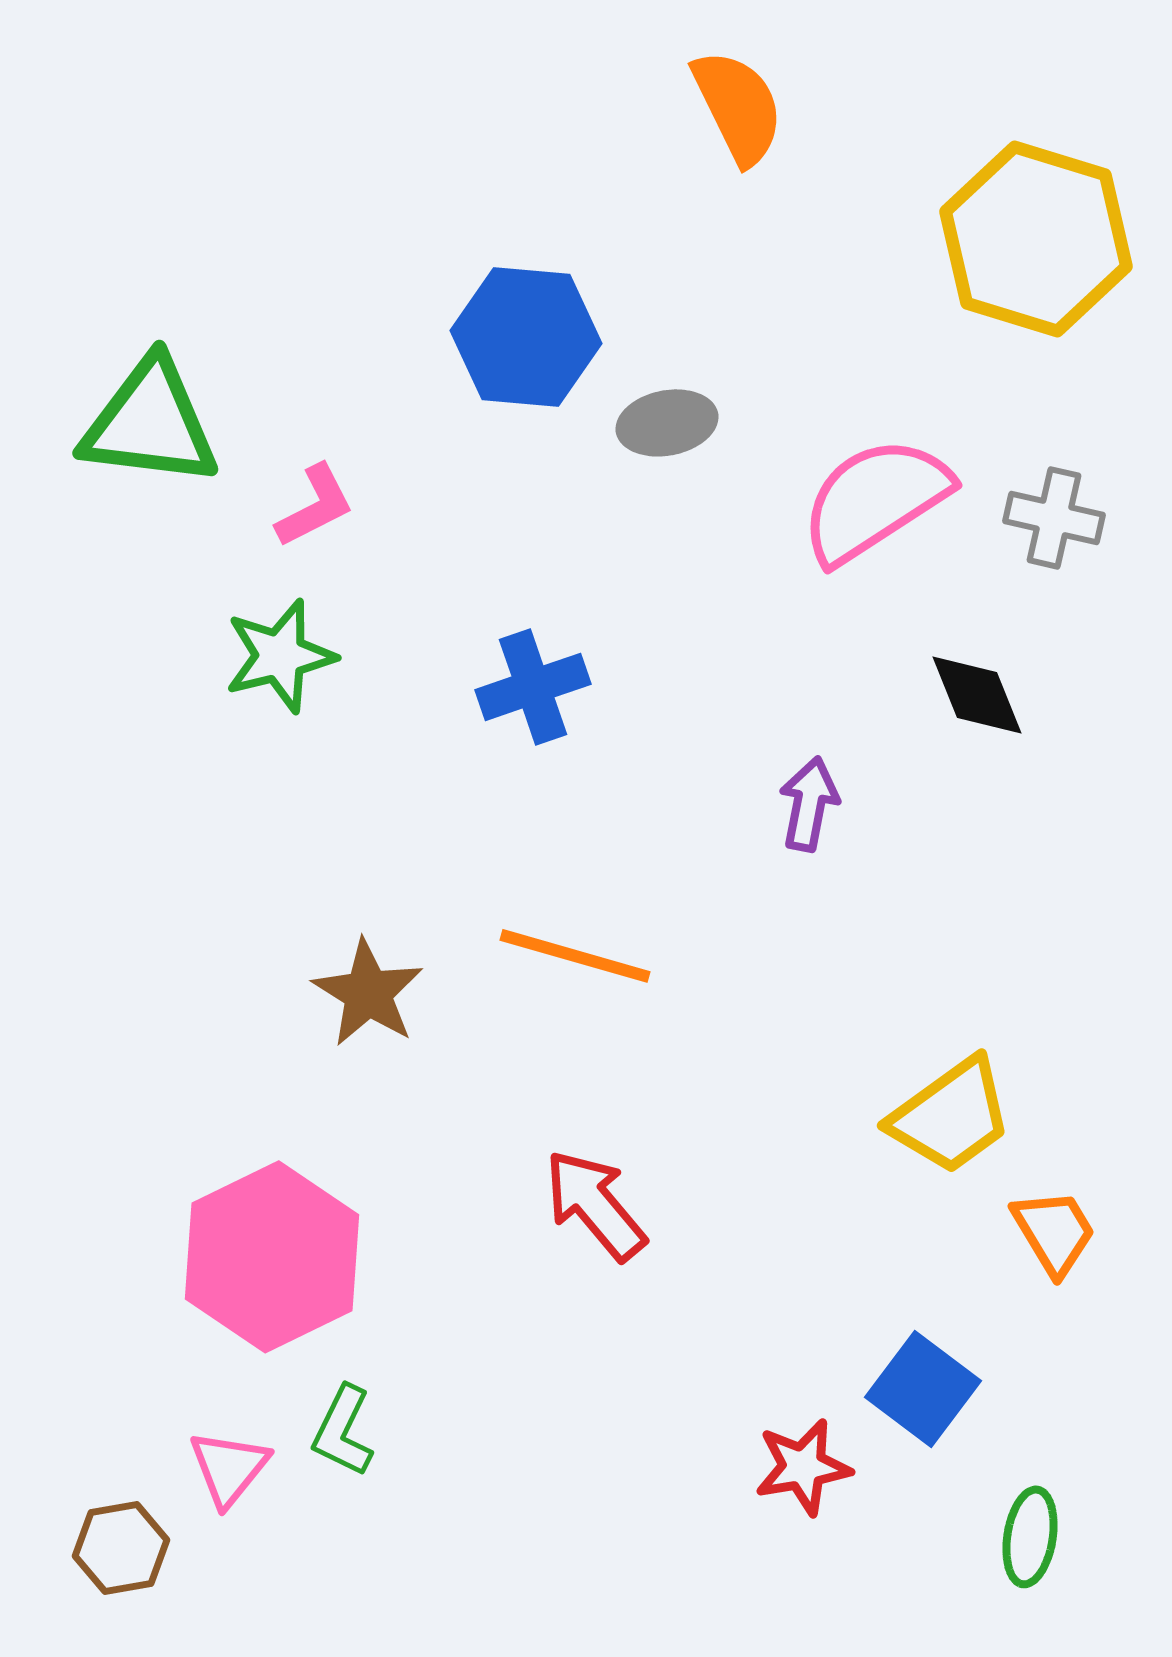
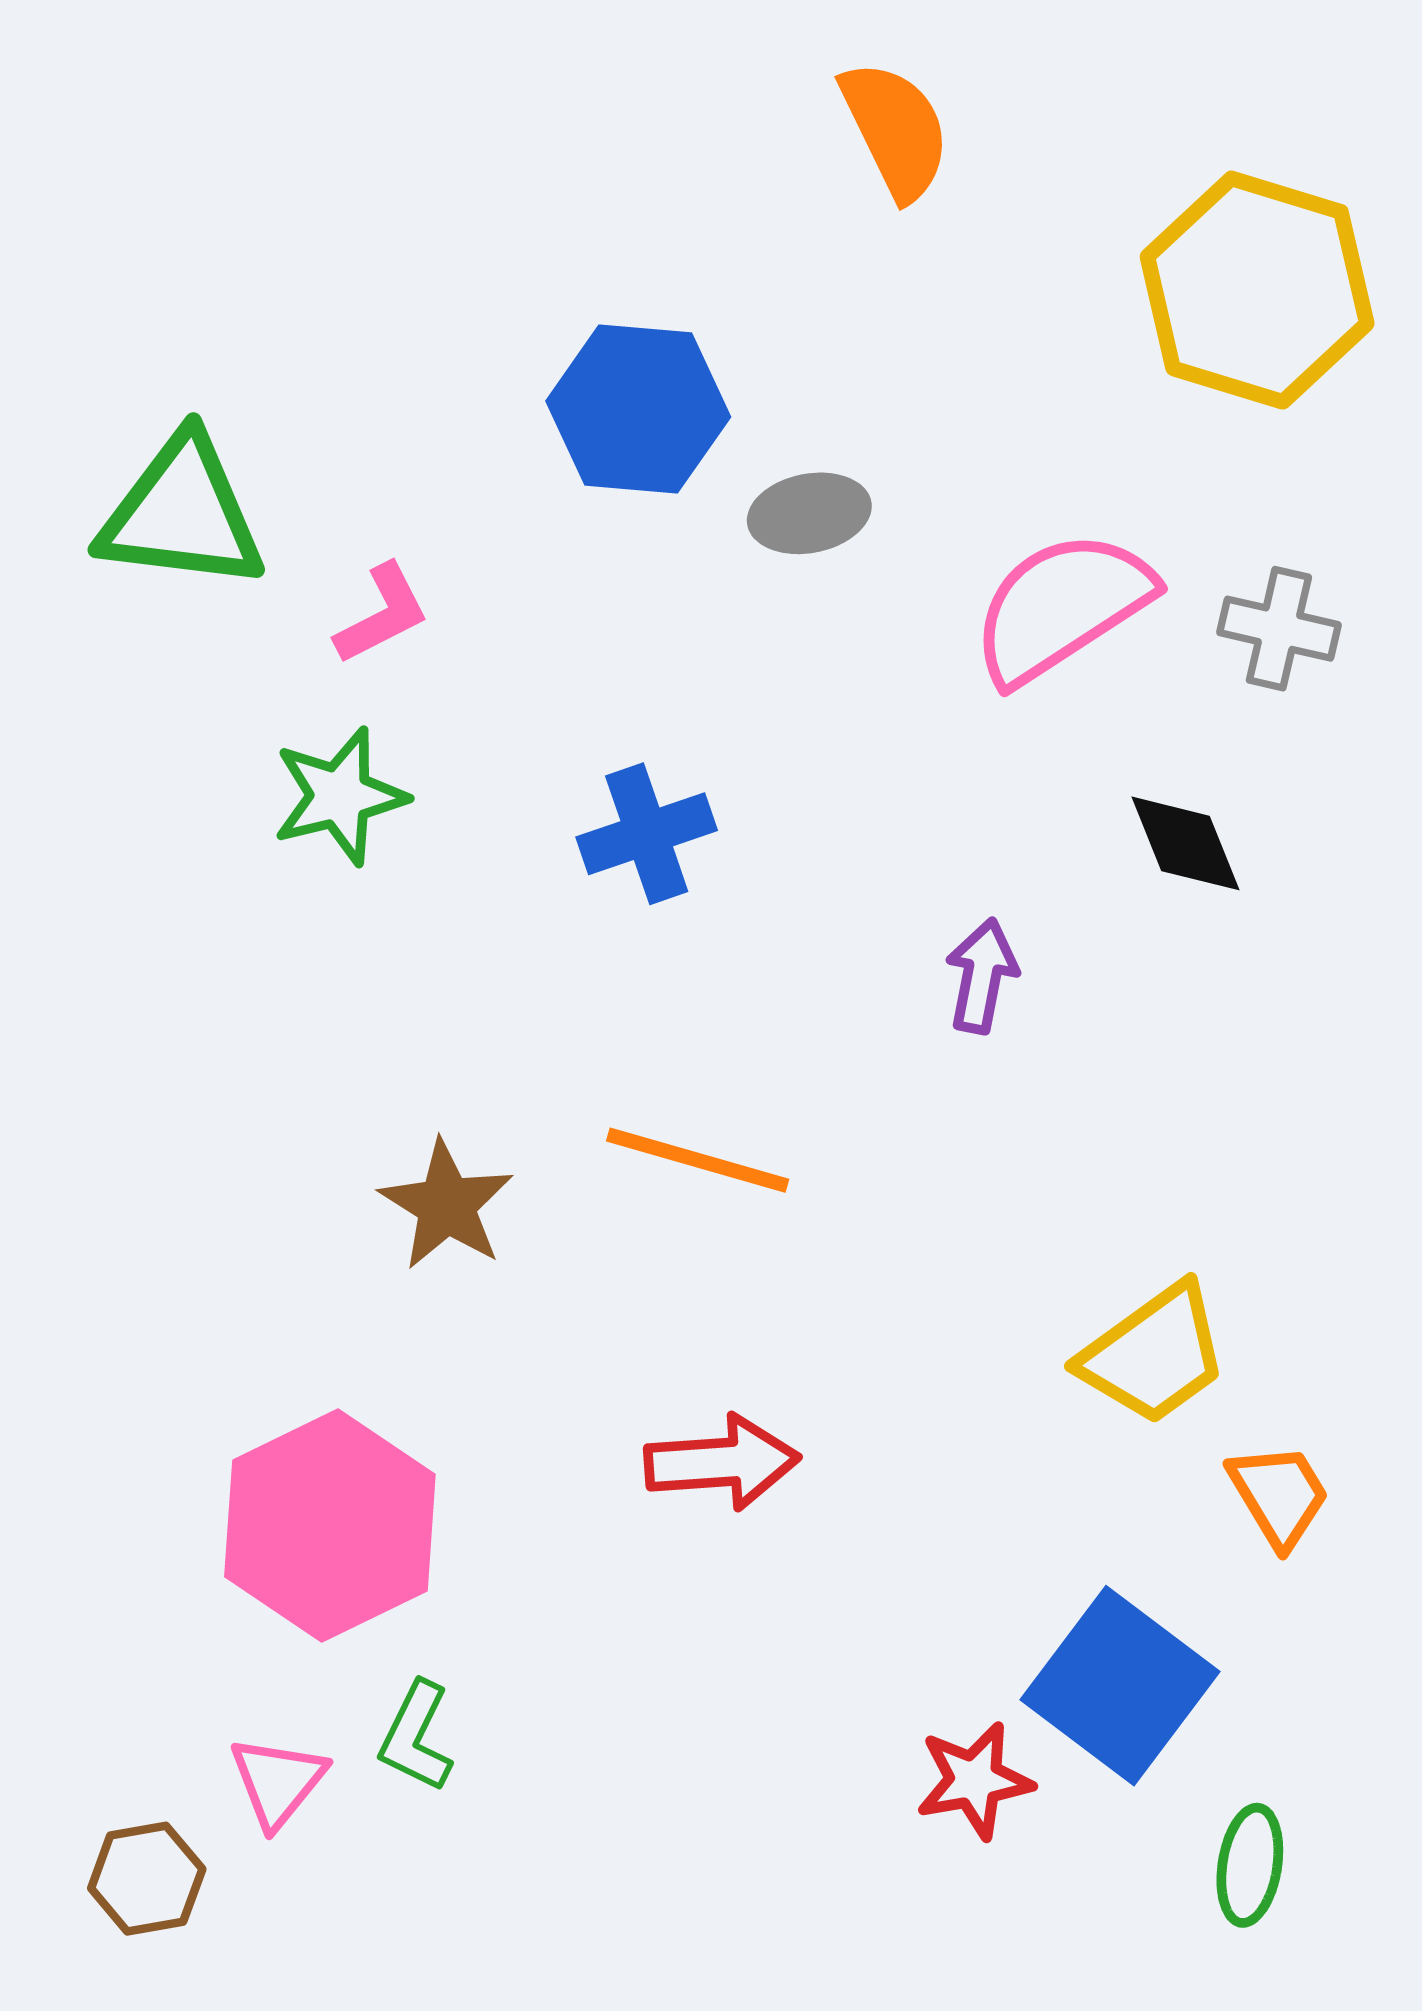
red arrow: (595, 1205) -> (722, 1462), turned 126
blue square: (923, 1389) -> (1120, 1686), size x1.4

